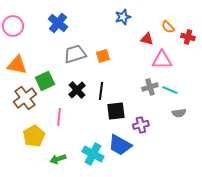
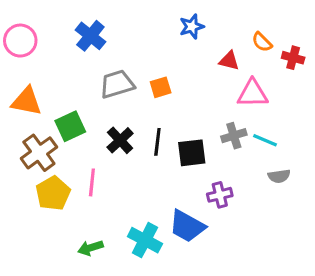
black square: (116, 111) -> (192, 153), moved
yellow pentagon: (34, 136) -> (53, 193), moved

